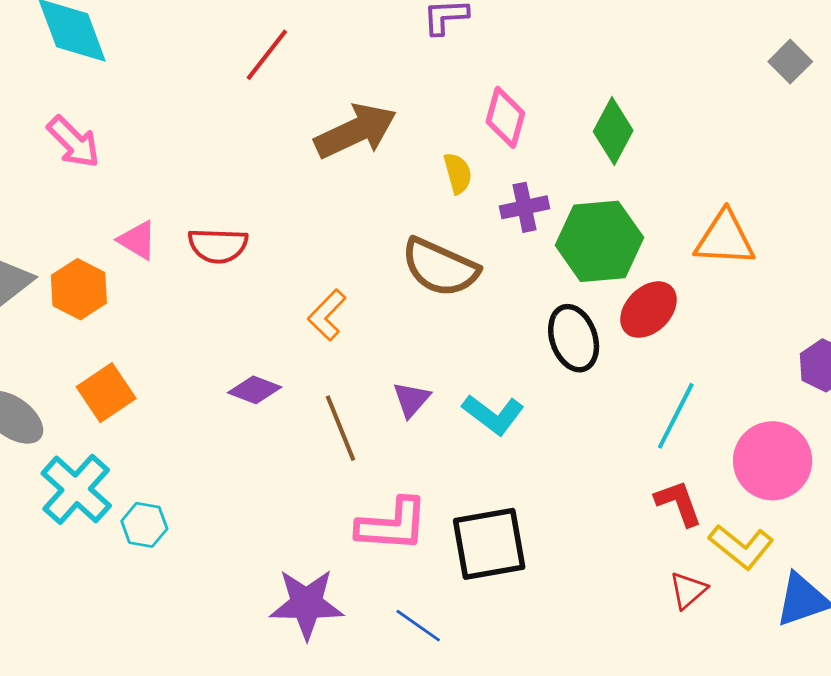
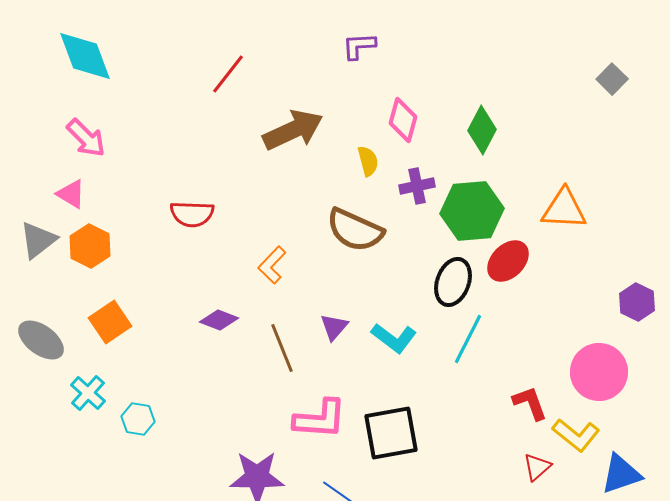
pink triangle: (138, 240) -> (71, 194), moved
black ellipse: (574, 338) -> (453, 282), turned 39
cyan line: (676, 416) -> (468, 339), moved
cyan cross: (76, 489) -> (88, 393), size x0.7

